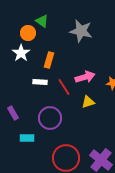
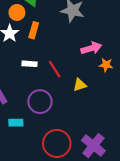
orange rectangle: (49, 60) -> (34, 30), moved
pink arrow: (85, 77) -> (91, 48), moved

